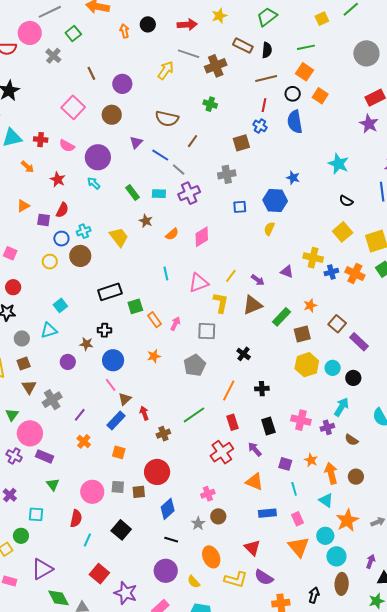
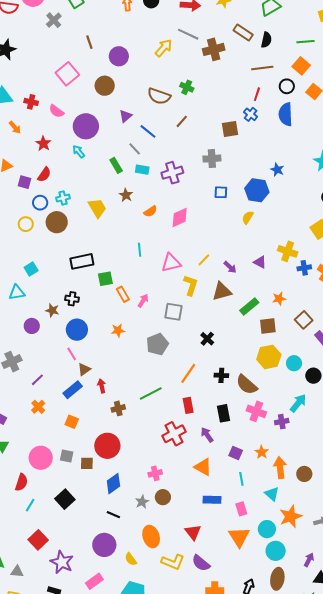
green cross: (210, 104) -> (187, 87), moved
gray line: (179, 169) -> (135, 149), moved
brown semicircle: (351, 440) -> (247, 385), moved, size x1.6

